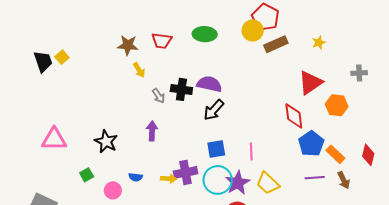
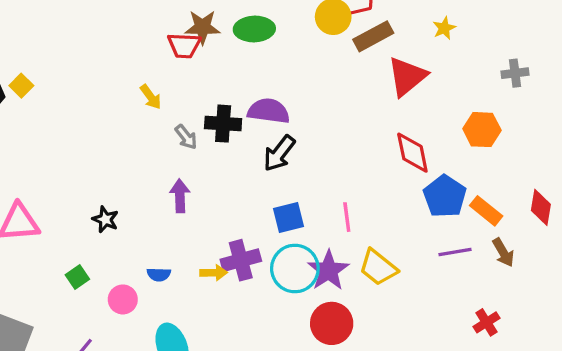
brown star: (128, 45) -> (203, 27), moved
red triangle: (310, 83) -> (407, 76), moved
black star: (106, 142) -> (105, 219), size x0.7

